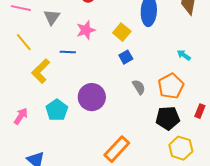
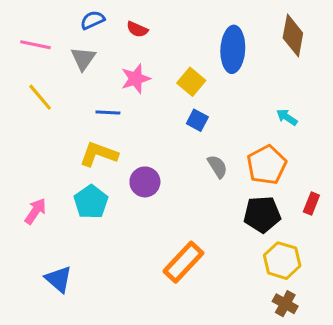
blue square: (126, 57) -> (197, 120), turned -32
yellow L-shape: (41, 71) -> (99, 154), moved, turned 65
purple circle: (92, 97) -> (145, 182), size x0.7

